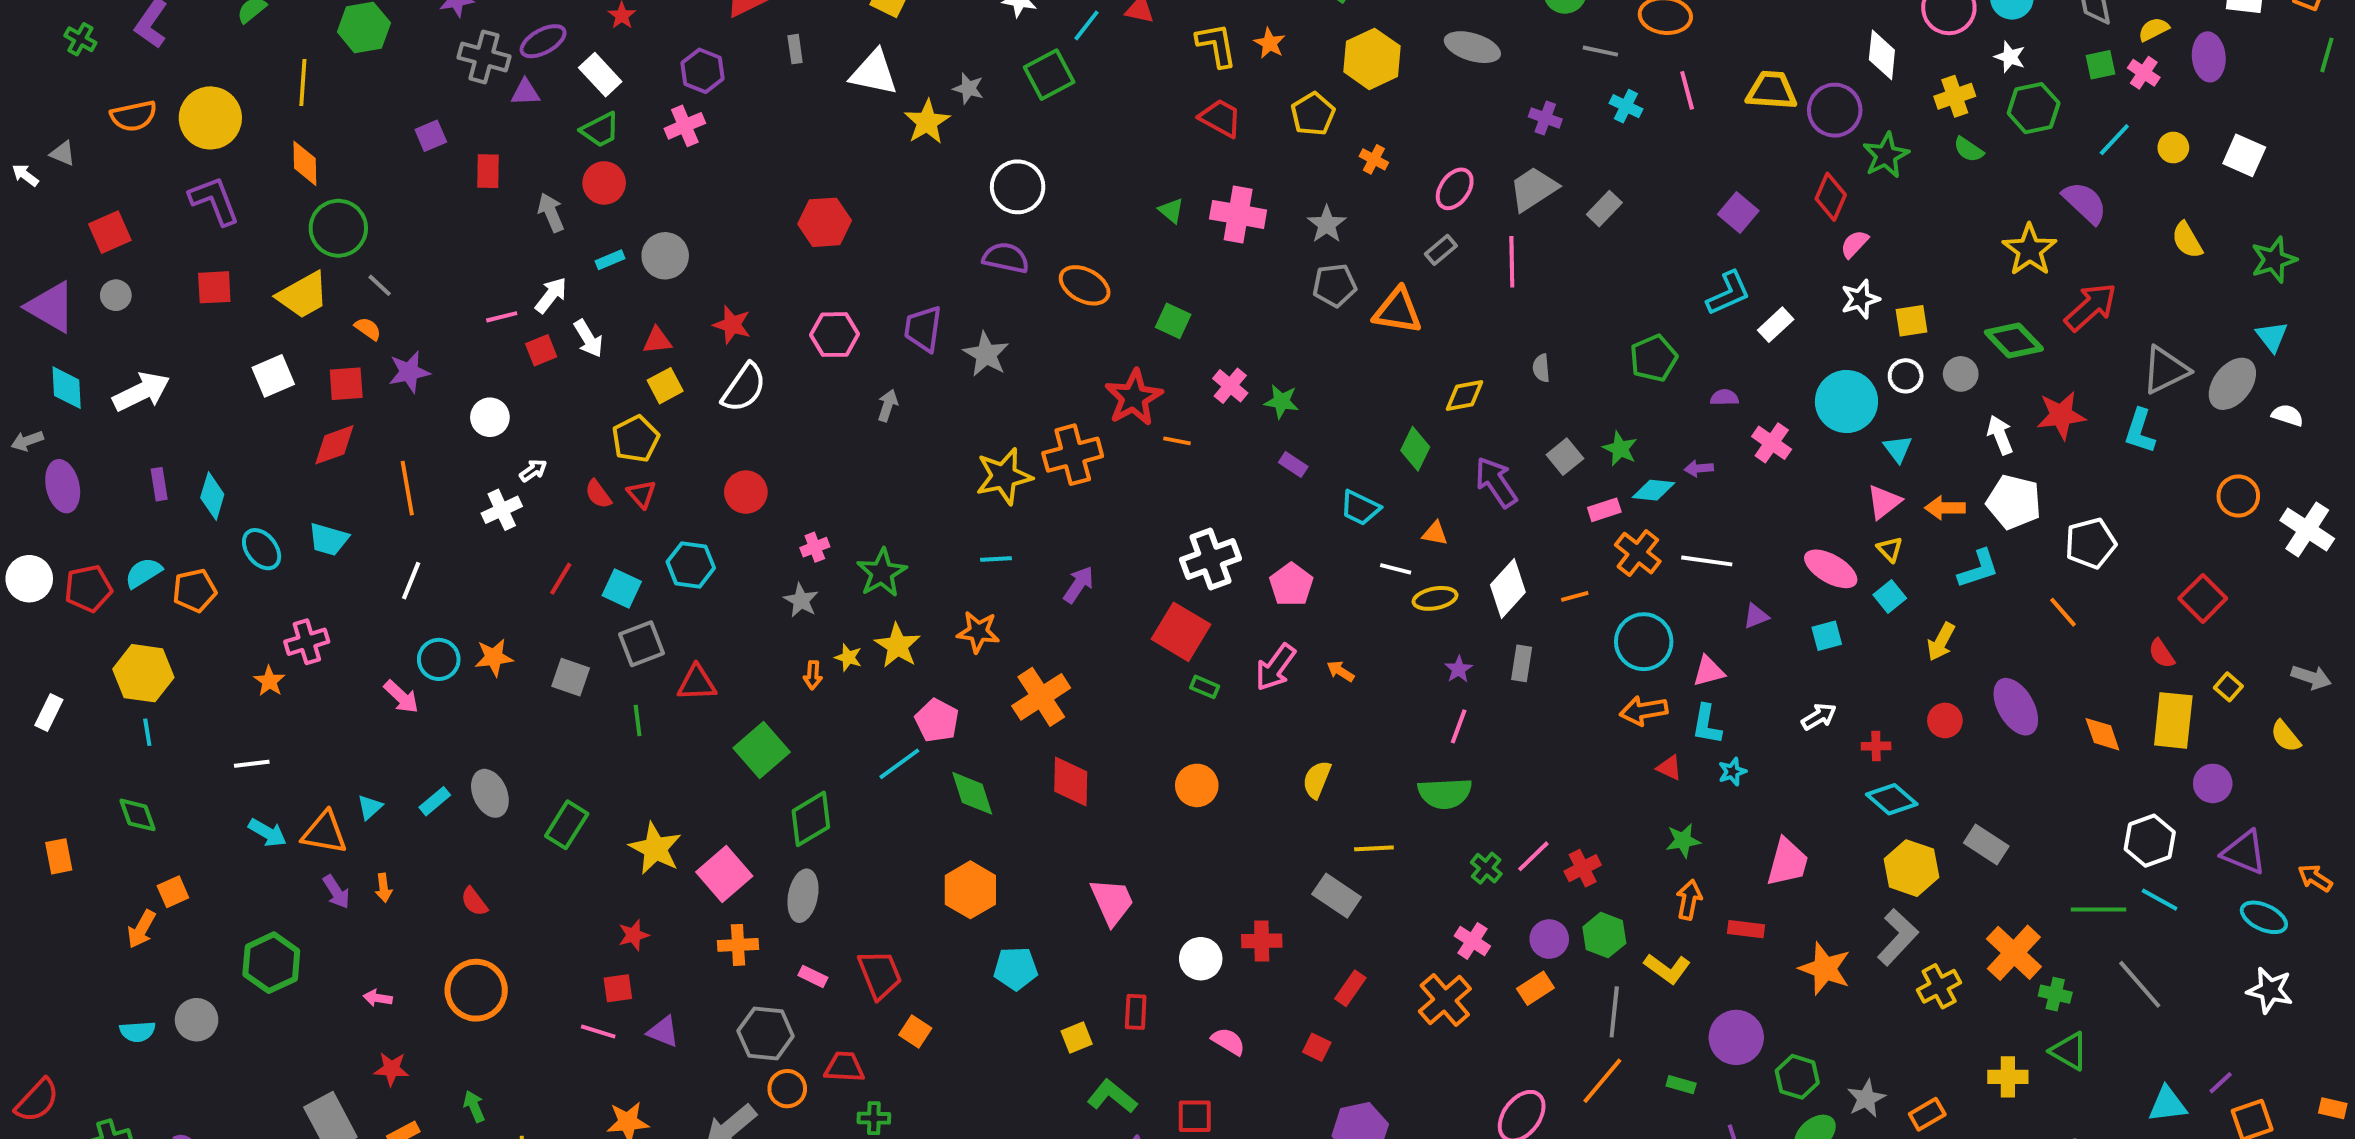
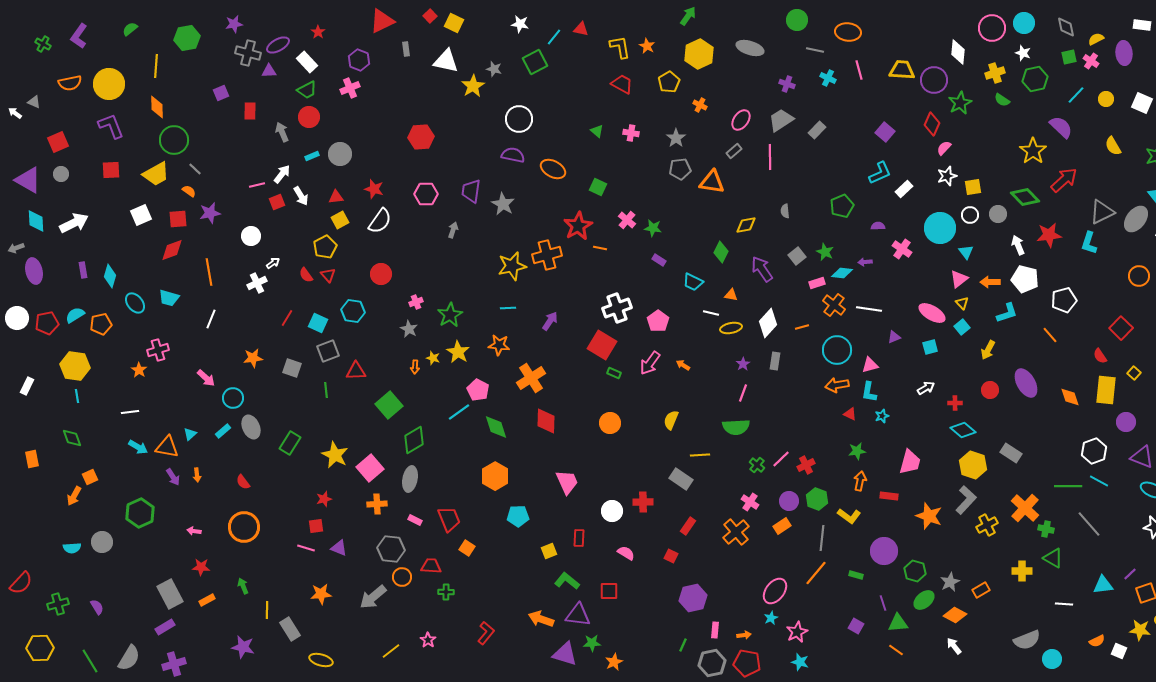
pink cross: (1238, 214) -> (631, 133), size x0.6
cyan circle: (439, 659) -> (233, 398), moved

